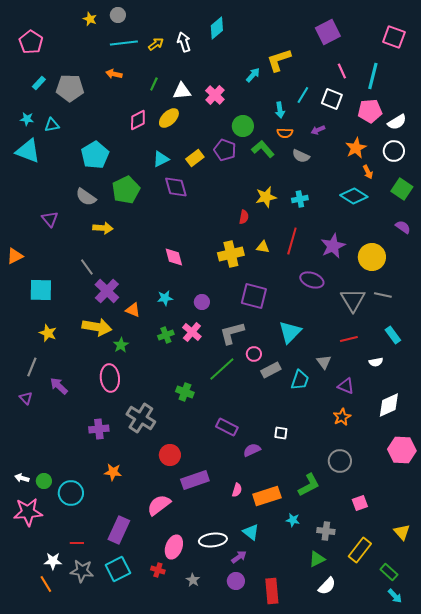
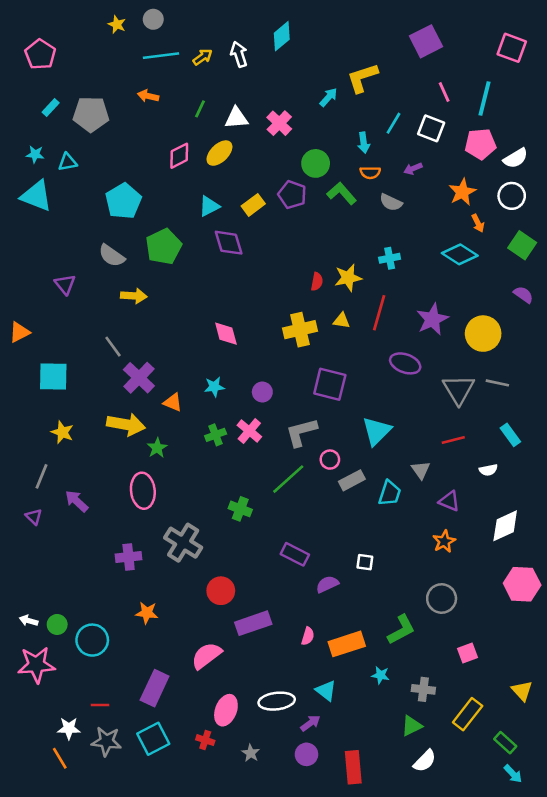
yellow star: (266, 197) -> (348, 278), moved

